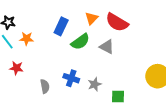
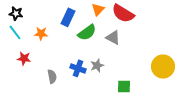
orange star: (27, 39) -> (41, 33), moved
gray star: (95, 84) -> (97, 65), moved

